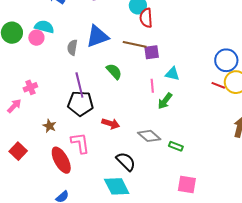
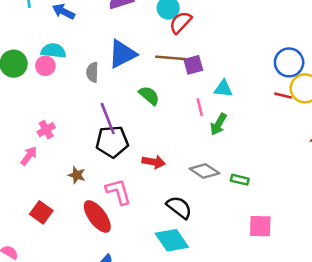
red semicircle: (146, 18) -> (180, 22), turned 54

